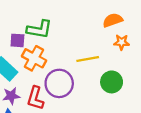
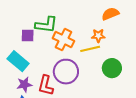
orange star: (122, 42) -> (98, 36), moved
orange cross: (34, 58) -> (63, 40), moved

